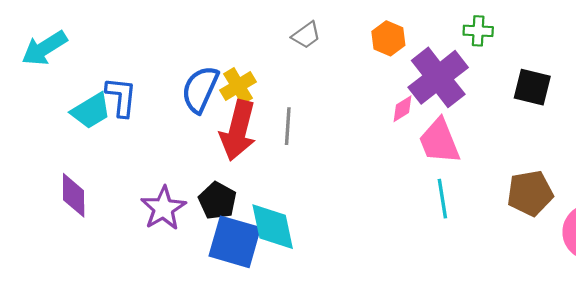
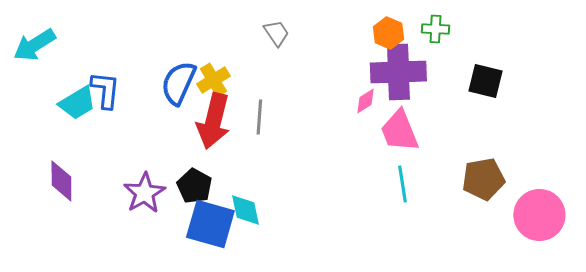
gray trapezoid: (306, 35) -> (276, 33), turned -88
orange hexagon: (388, 38) -> (388, 33), moved
purple cross: (438, 77) -> (398, 72), turned 36
cyan diamond: (273, 227) -> (245, 210), size x0.7

